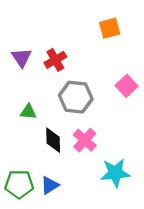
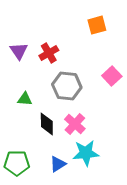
cyan star: (115, 173) -> (86, 153), moved
blue triangle: (50, 185) -> (58, 164), moved

